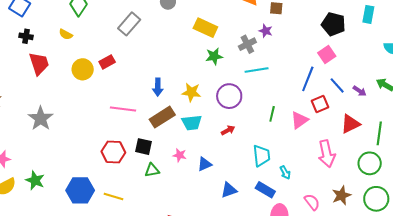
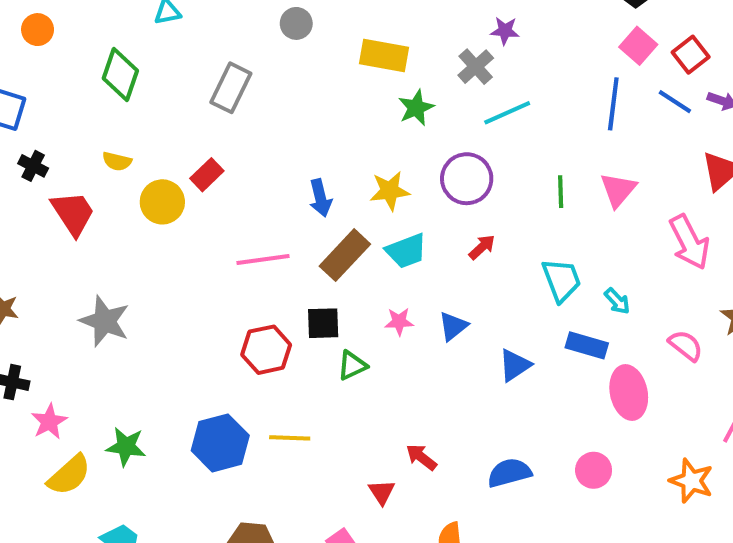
yellow semicircle: (66, 34) -> (117, 161), moved
black cross: (26, 36) -> (33, 166), turned 32
red square: (320, 104) -> (691, 55), moved

